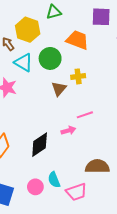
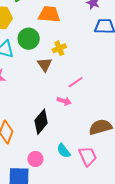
pink arrow: (68, 130) -> (64, 101), turned 48
pink circle: (35, 187) -> (35, 159), moved
pink trapezoid: (76, 192) -> (88, 156), turned -80

